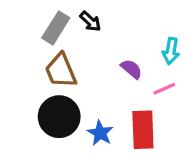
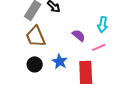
black circle: (59, 117) -> (35, 64), size x0.6
blue star: (100, 133) -> (60, 61), moved

